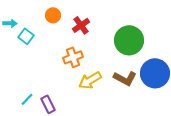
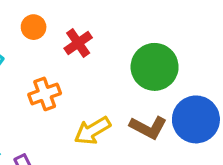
orange cross: (73, 57) -> (45, 94), moved

